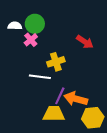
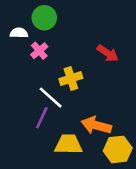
green circle: (35, 24) -> (44, 18), moved
white line: (40, 77) -> (51, 98), turned 35
purple line: (60, 96) -> (42, 118), moved

